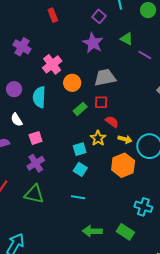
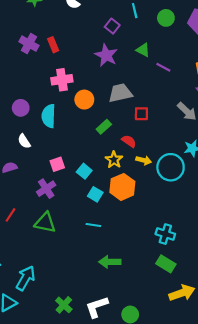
red rectangle: (53, 15) -> (53, 45), moved
purple cross: (22, 47) -> (29, 44), moved
pink cross: (52, 64) -> (62, 80), turned 30
red square: (101, 102) -> (141, 114), moved
green rectangle: (80, 109) -> (104, 127), moved
pink square: (36, 138) -> (57, 164), moved
cyan square: (80, 149) -> (84, 171), moved, turned -32
orange hexagon: (123, 165) -> (122, 187), moved
green rectangle: (125, 232) -> (166, 264), moved

